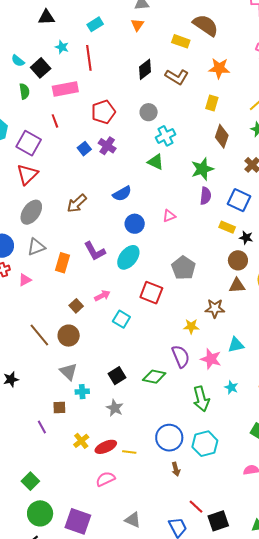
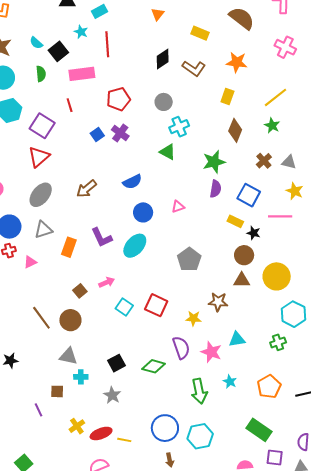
cyan rectangle: (95, 24) -> (99, 11), moved
brown semicircle: (206, 25) -> (242, 18), moved
red square: (151, 293) -> (156, 305), moved
gray triangle: (69, 372) -> (68, 356), turned -36

